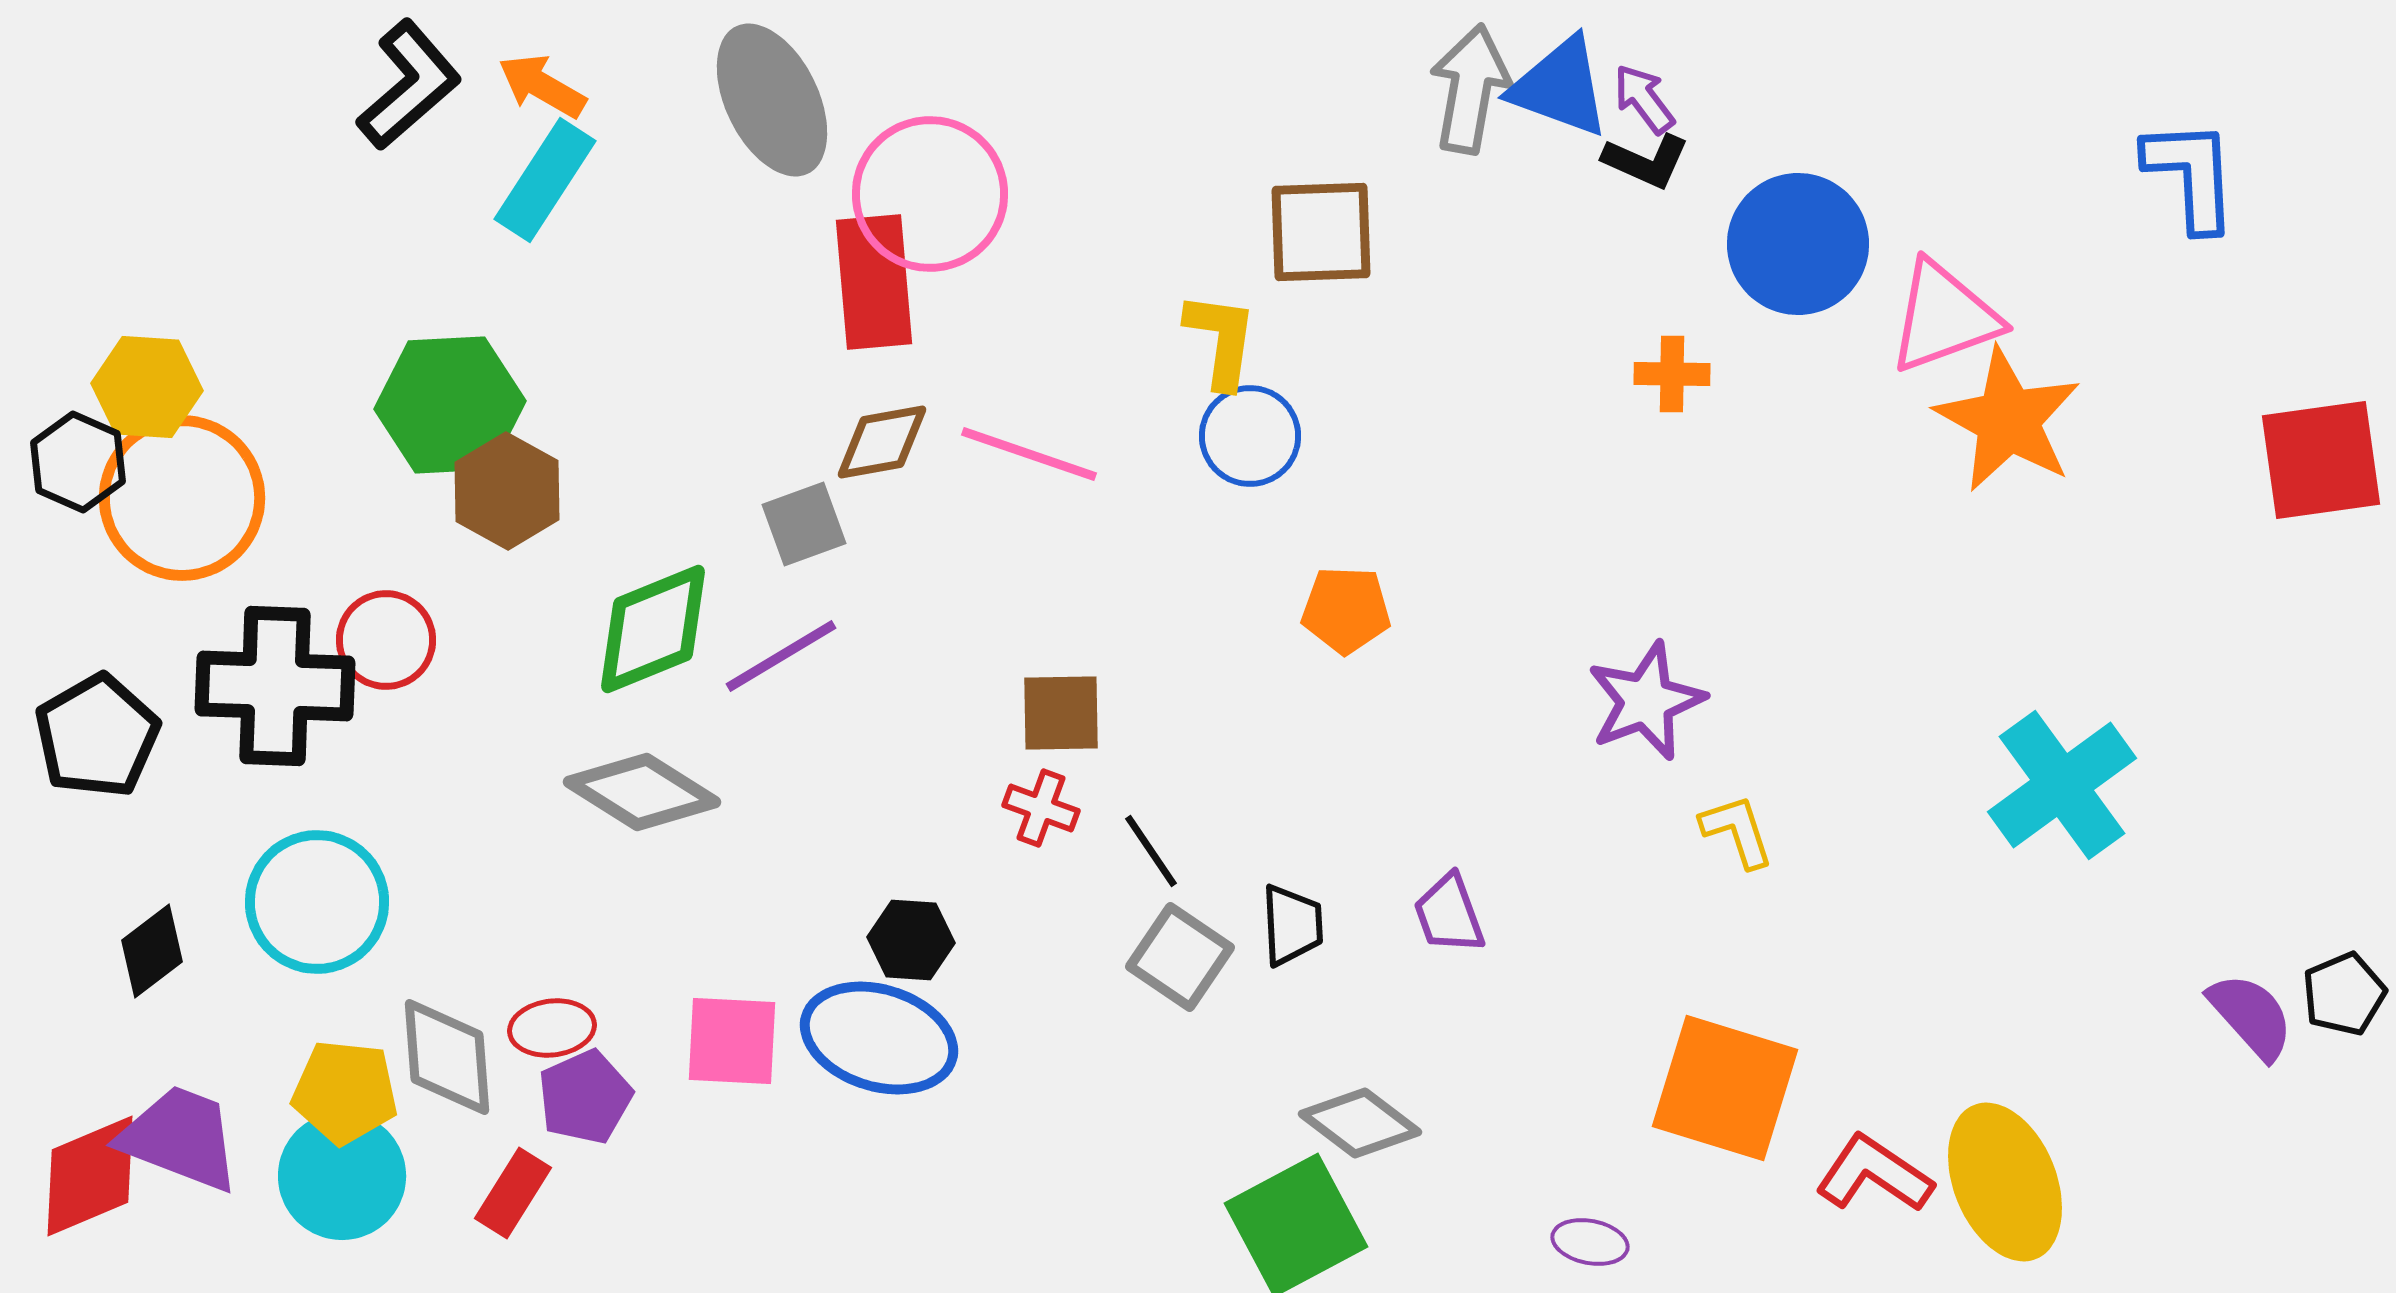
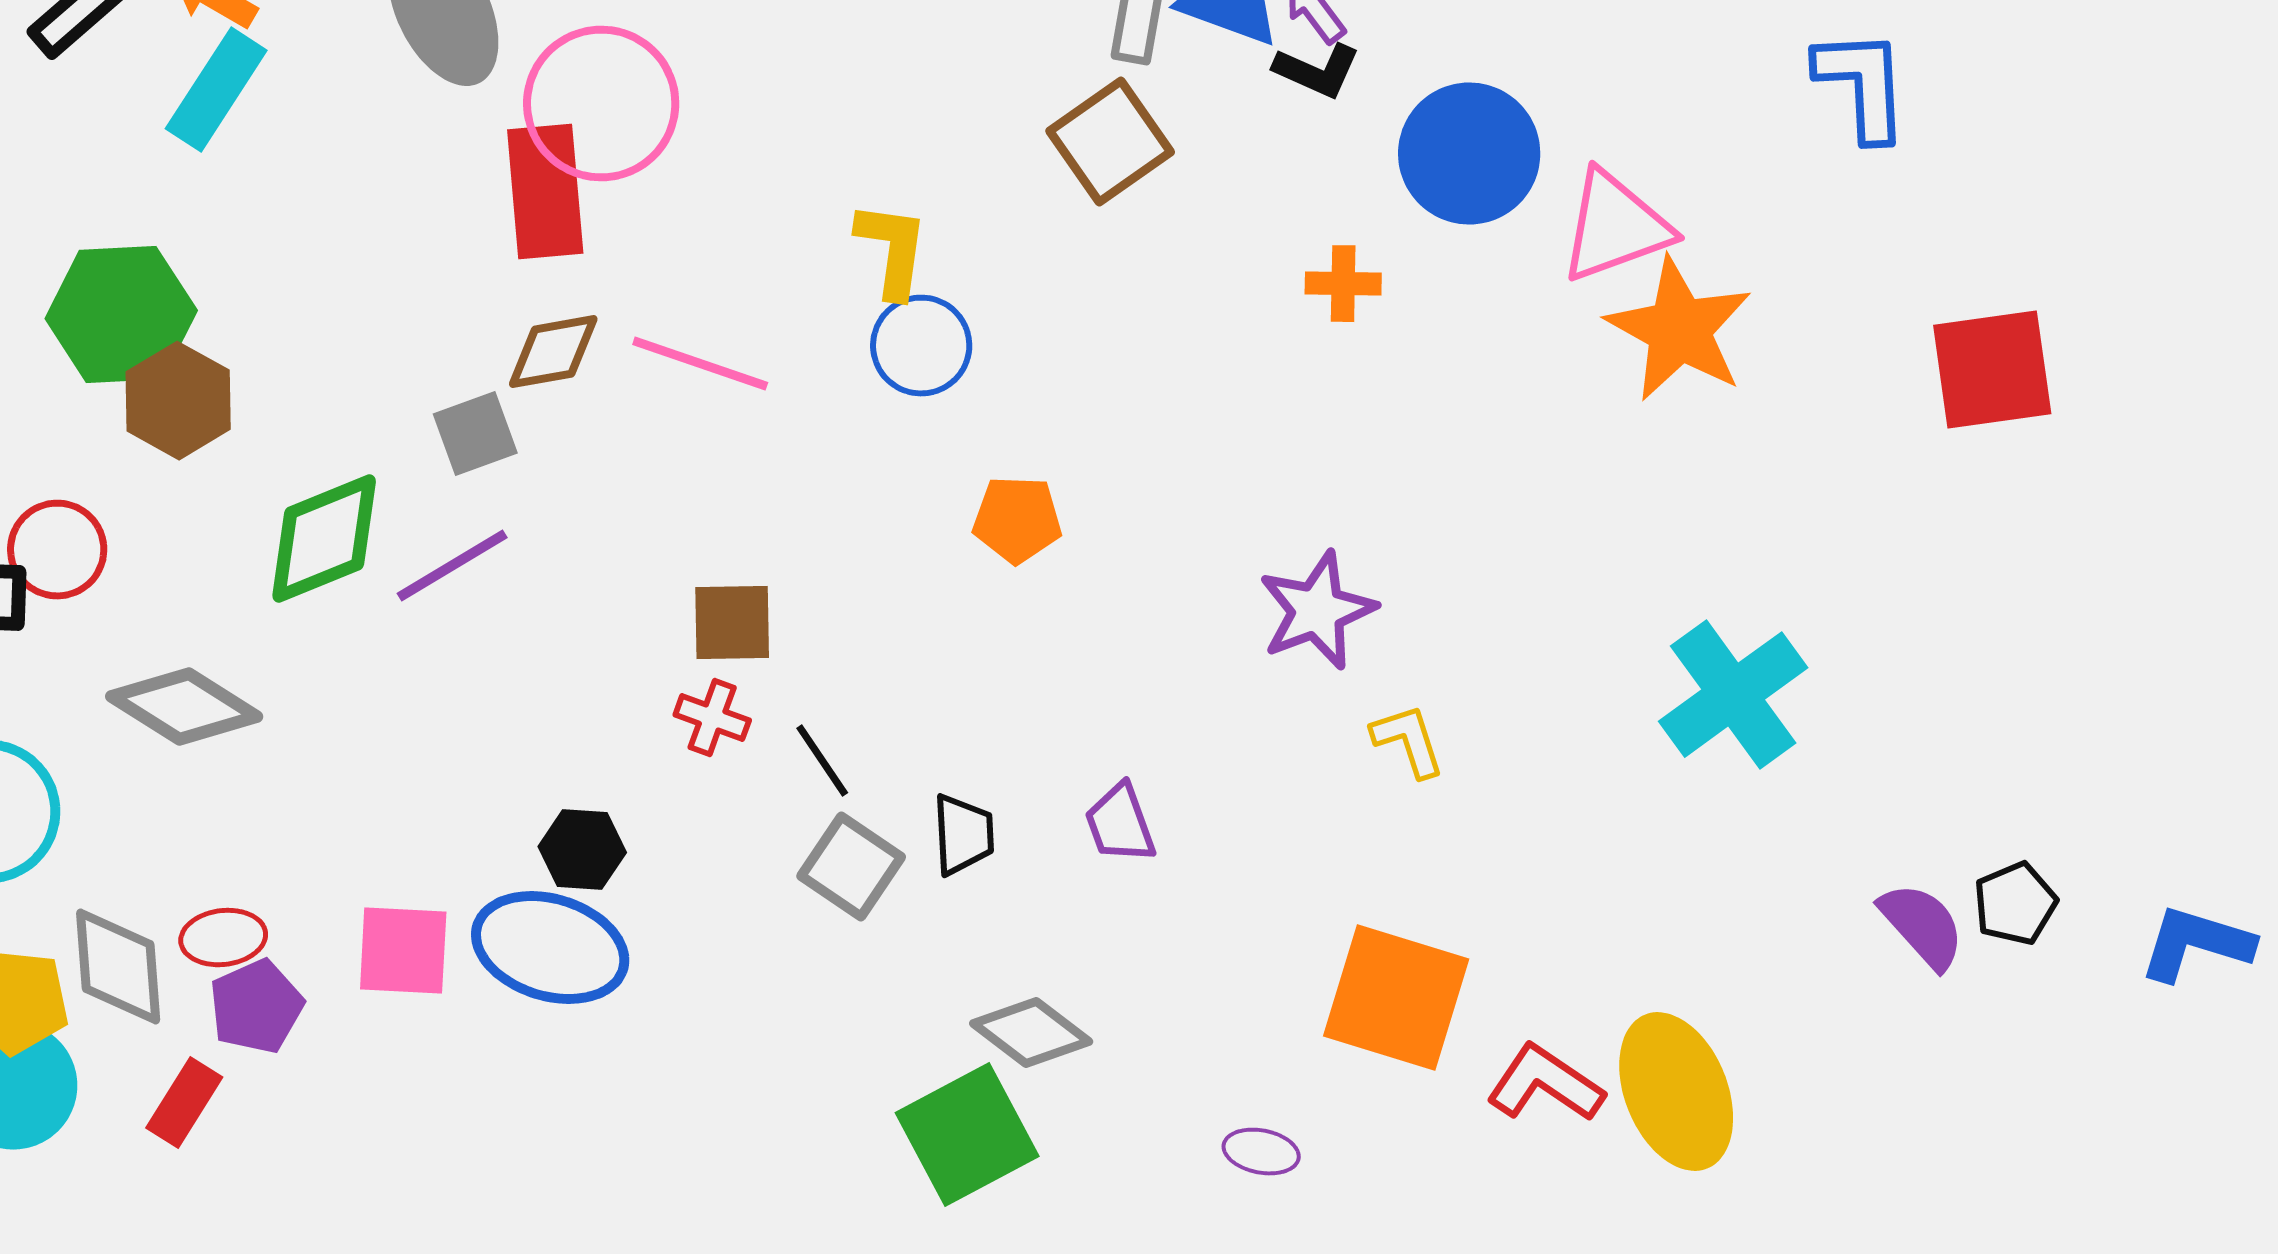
brown square: (1321, 232) -> (1110, 142), moved, turned -33
gray diamond: (642, 792) -> (184, 707), moved

